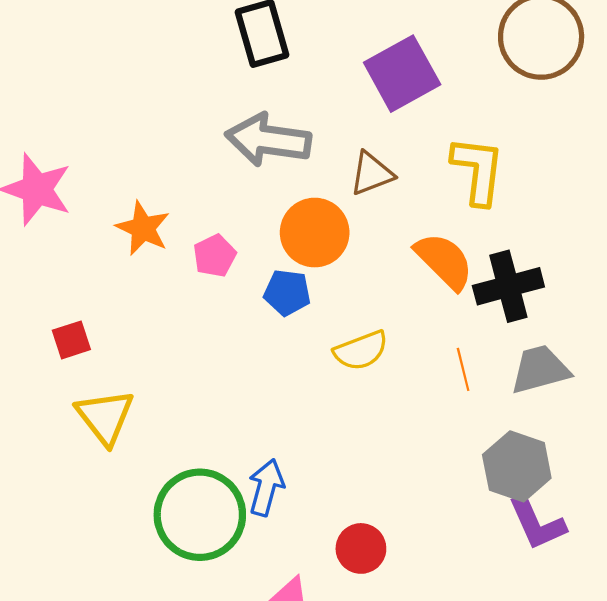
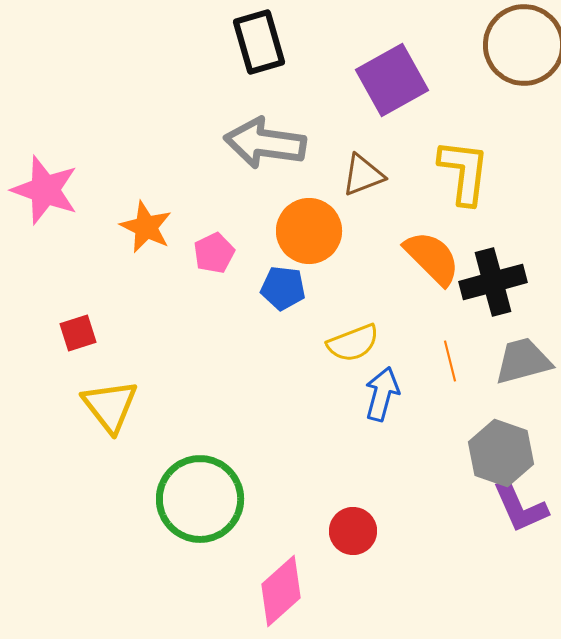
blue arrow: (266, 487) -> (382, 394), moved

